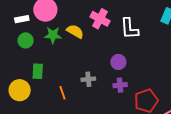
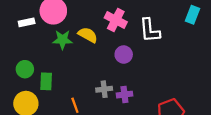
green circle: (26, 40) -> (25, 69), moved
purple circle: (118, 62) -> (124, 55), moved
purple cross: (120, 85) -> (124, 95), moved

